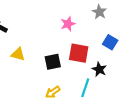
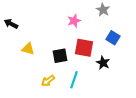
cyan line: (85, 88) -> (74, 80), moved
yellow arrow: (53, 92) -> (48, 81), moved

